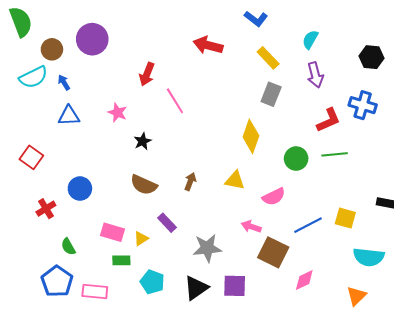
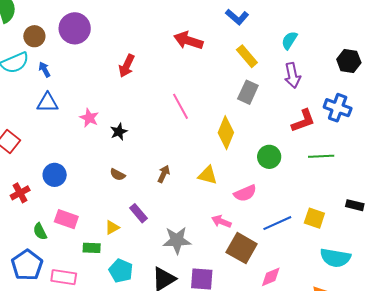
pink line: (175, 101) -> (181, 106), moved
pink star: (117, 113) -> (89, 118), moved
green line: (335, 154) -> (321, 156), moved
brown semicircle: (144, 185) -> (118, 175), size x0.6
pink rectangle: (112, 232) -> (66, 219), moved

